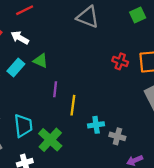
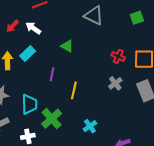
green triangle: (41, 61) -> (67, 46), moved
purple line: (55, 89) -> (52, 74), moved
cyan cross: (96, 125) -> (90, 126), moved, turned -32
gray cross: (117, 136) -> (115, 83), moved, turned 32

